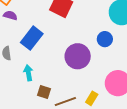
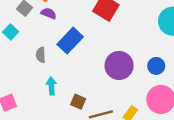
blue circle: (105, 39) -> (156, 66), moved
cyan arrow: (28, 73) -> (51, 86), moved

